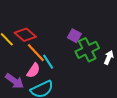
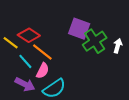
purple square: (74, 36) -> (79, 29), size x1.5
cyan line: (48, 62) -> (25, 61), moved

